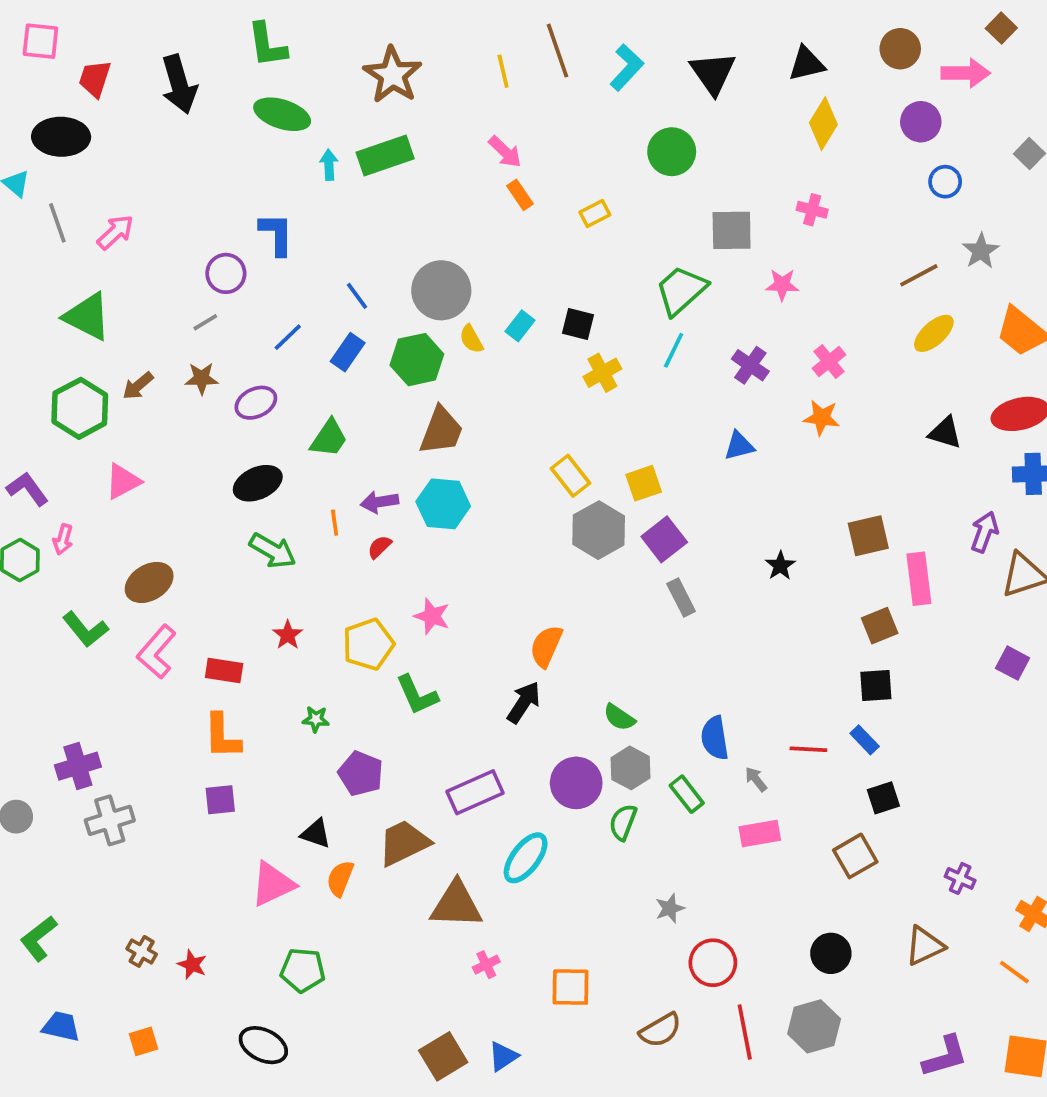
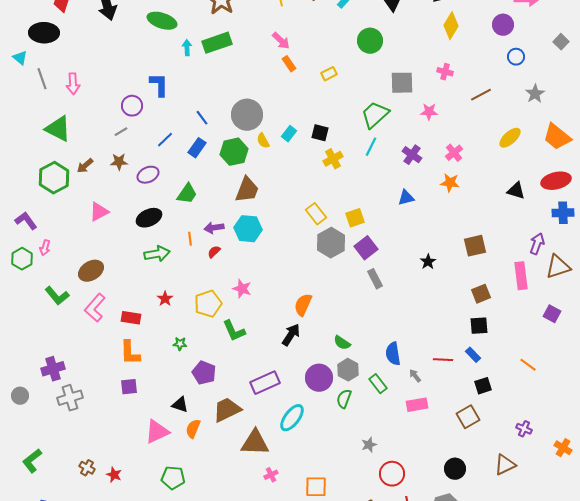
pink arrow: (115, 232) -> (73, 84), turned 130
brown line: (919, 275) -> (481, 95), moved
pink triangle: (123, 481) -> (99, 212), moved
green arrow: (273, 551) -> (157, 254), turned -40
pink rectangle: (919, 579) -> (521, 276), moved
orange line: (1014, 972) -> (528, 365), moved

